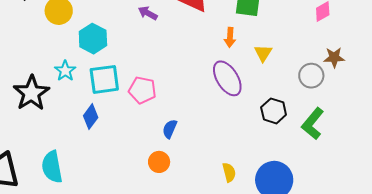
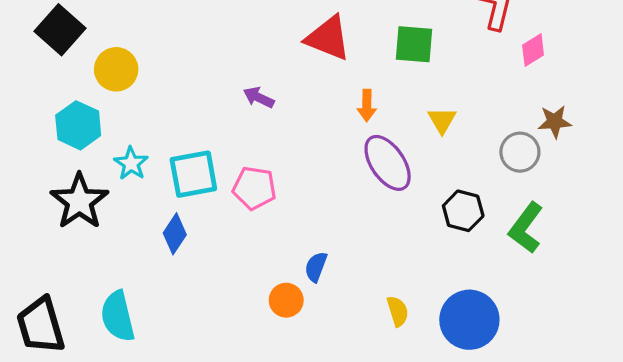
purple arrow: (148, 13) -> (259, 98), moved
orange arrow: (230, 37) -> (367, 106), moved
cyan hexagon: (93, 39) -> (78, 125), moved
blue semicircle: (170, 129) -> (316, 267), moved

